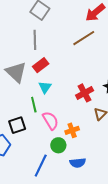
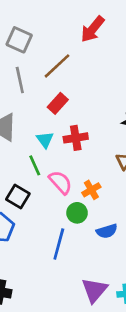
brown line: (84, 38) -> (57, 66), moved
red rectangle: (41, 65) -> (58, 103), moved
red cross: (85, 93) -> (76, 138), moved, turned 30
black square: (17, 125) -> (18, 196), turned -30

